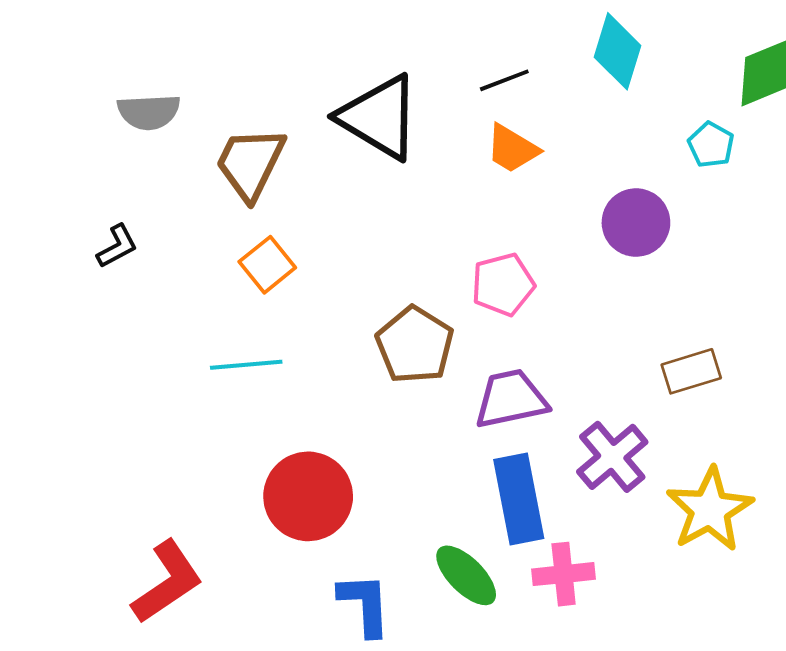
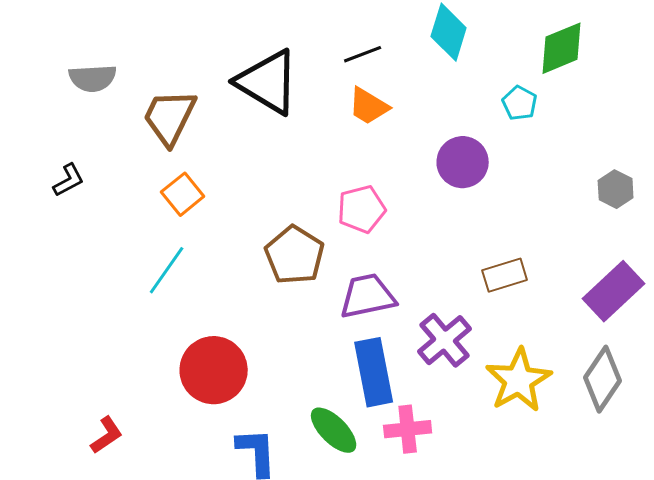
cyan line: (246, 365) -> (167, 270), turned -50
red L-shape: (167, 582) -> (107, 435), size x0.6

